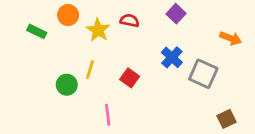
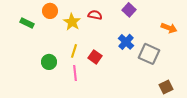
yellow line: (90, 70) -> (74, 51), moved
pink line: (108, 115) -> (75, 73), moved

